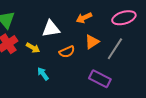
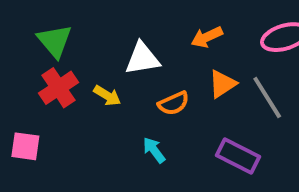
gray line: (115, 49) -> (267, 98), turned -65
cyan arrow: (43, 74) -> (154, 150), moved

